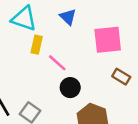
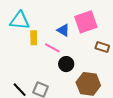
blue triangle: (68, 17) -> (63, 30), moved

